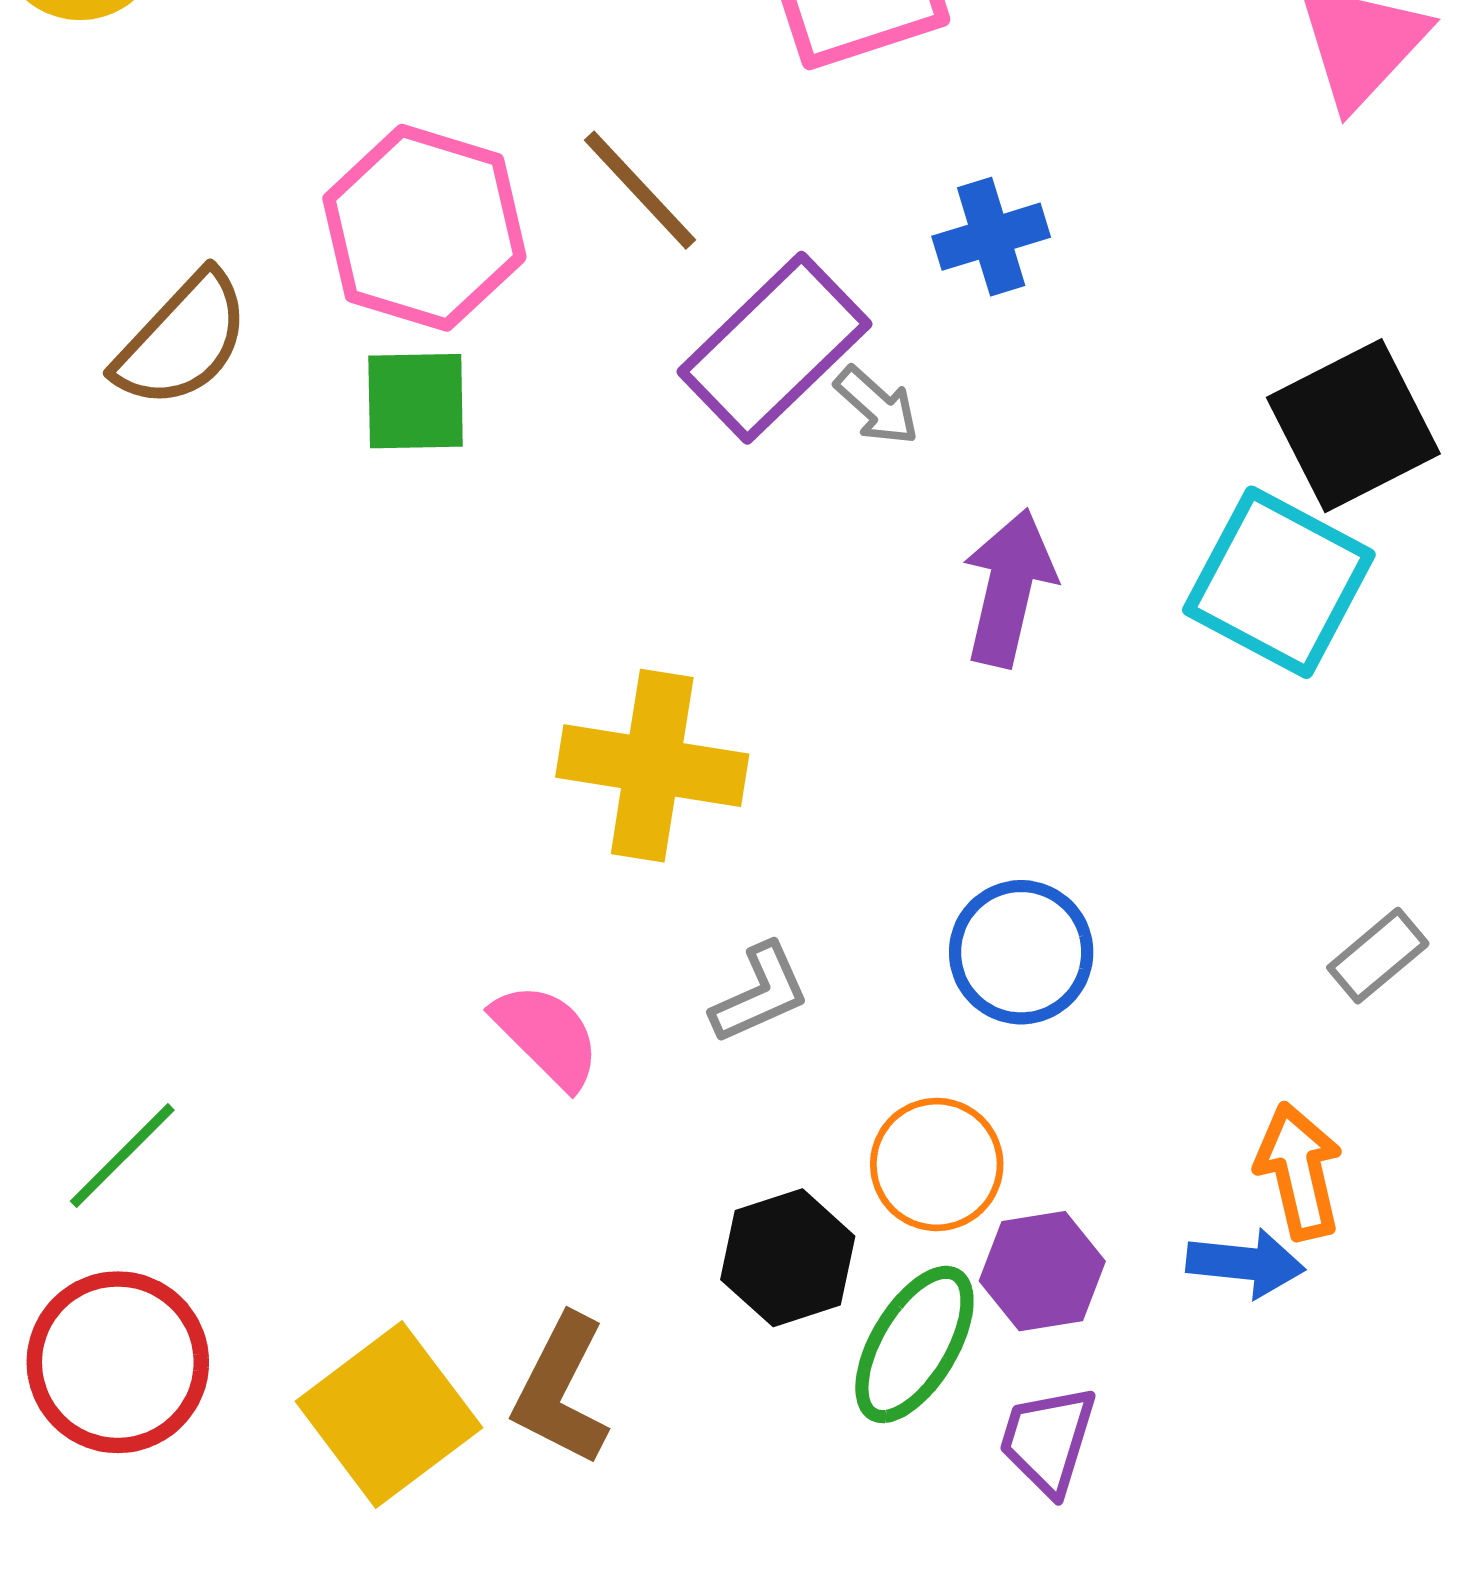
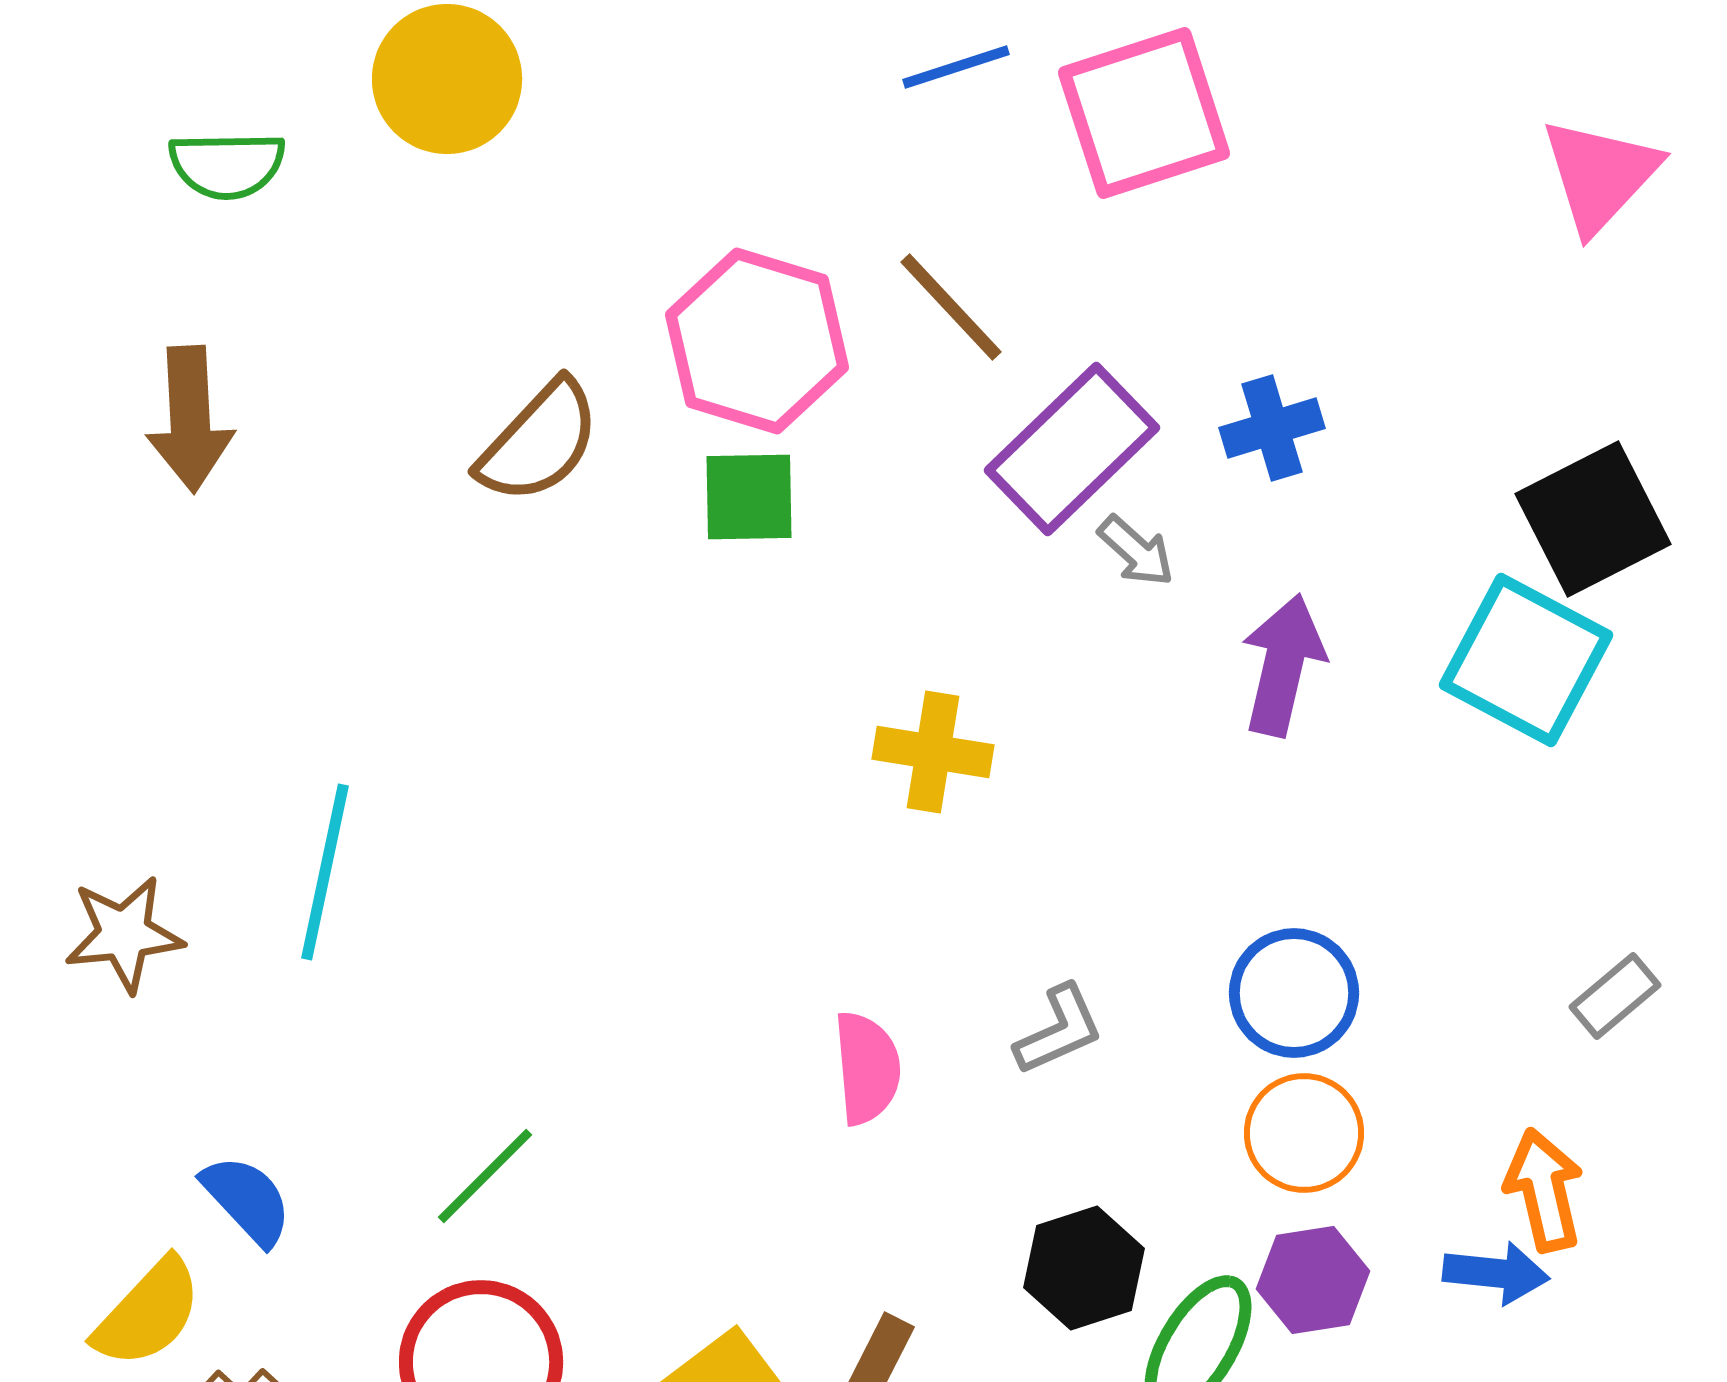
blue cross: (991, 237) -> (1272, 428), moved
gray arrow: (877, 406) -> (1136, 551), moved
yellow cross: (652, 766) -> (933, 752), moved, size x0.7
pink semicircle: (547, 1036) -> (867, 1068), turned 40
orange circle: (937, 1164) -> (1304, 1133), moved

